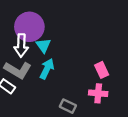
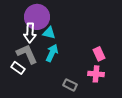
cyan triangle: (43, 45) -> (49, 33), turned -40
gray L-shape: (18, 70) -> (27, 54), turned -145

